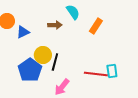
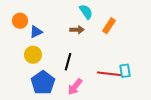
brown arrow: (55, 25) -> (77, 30), moved
yellow circle: (43, 55) -> (33, 55), moved
blue pentagon: (30, 70) -> (43, 83), moved

